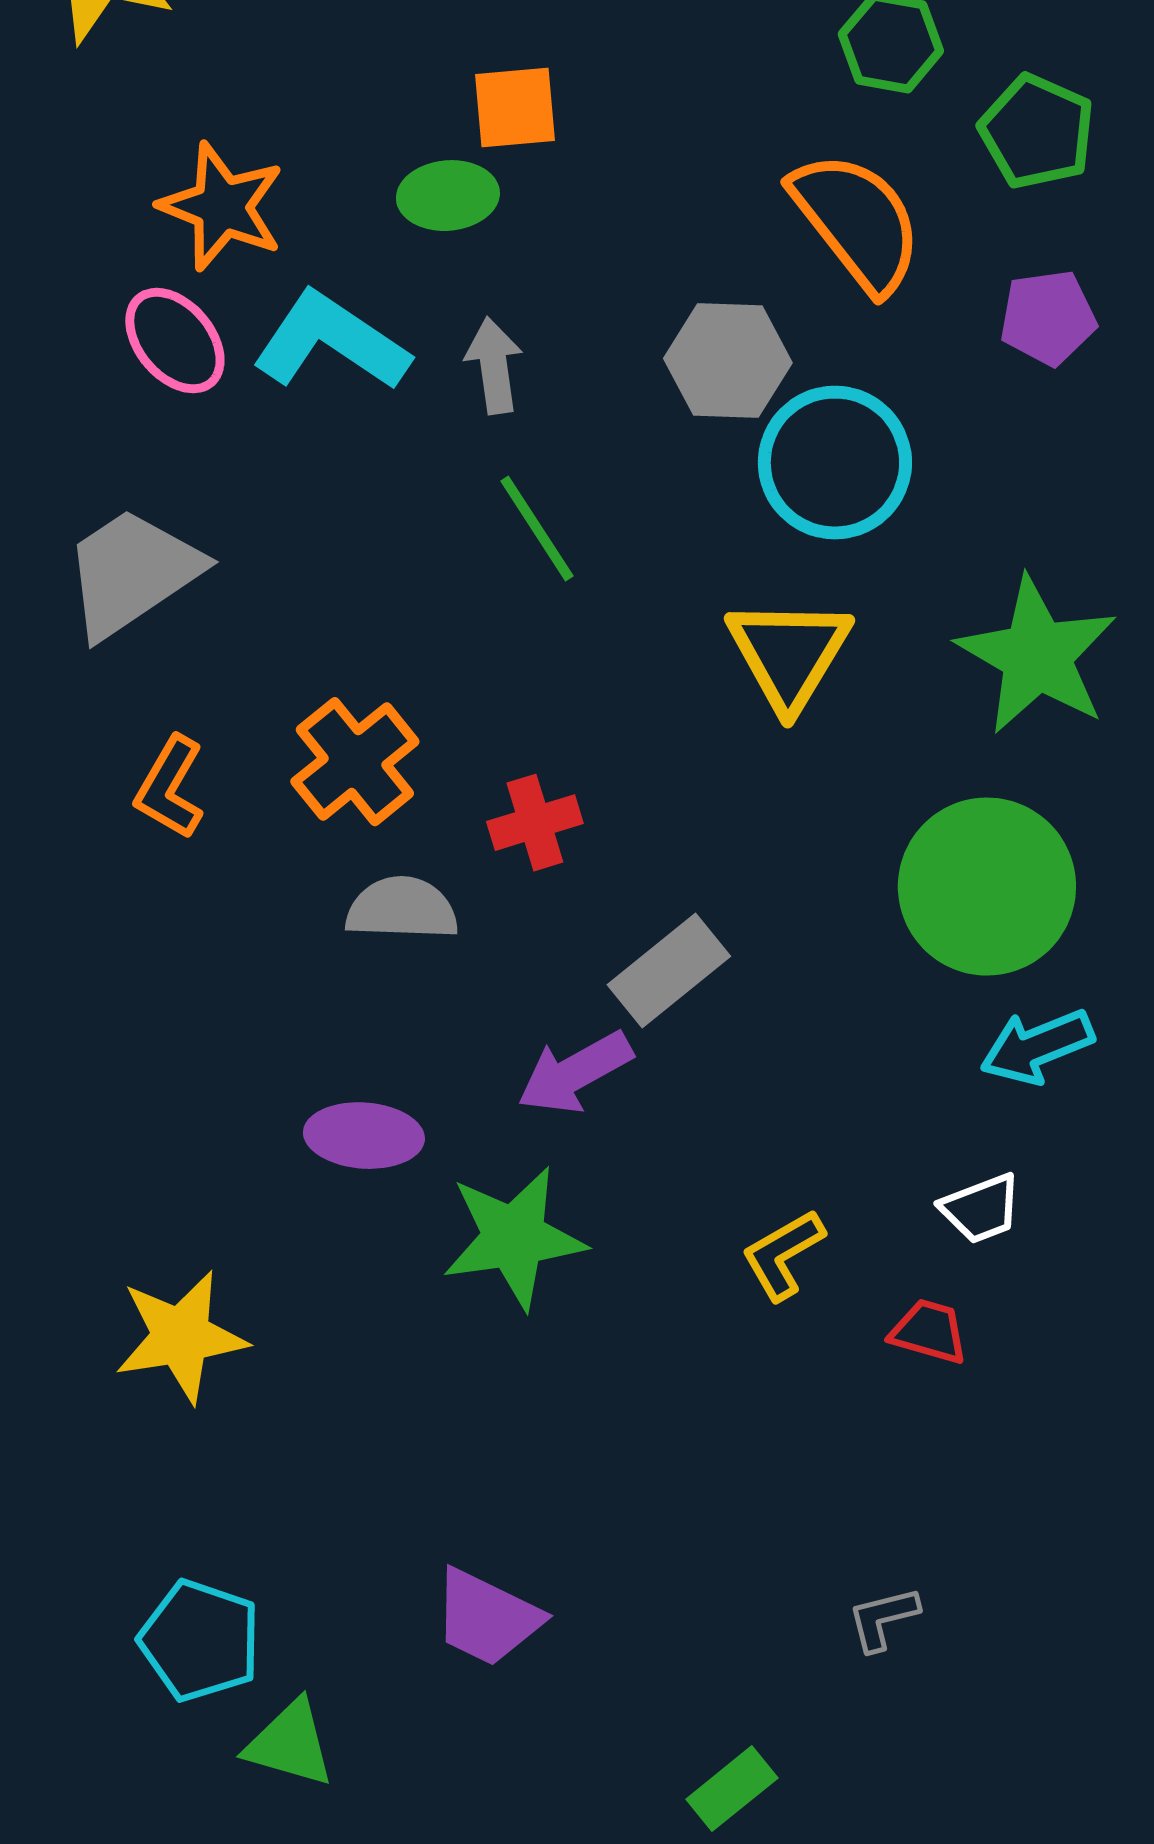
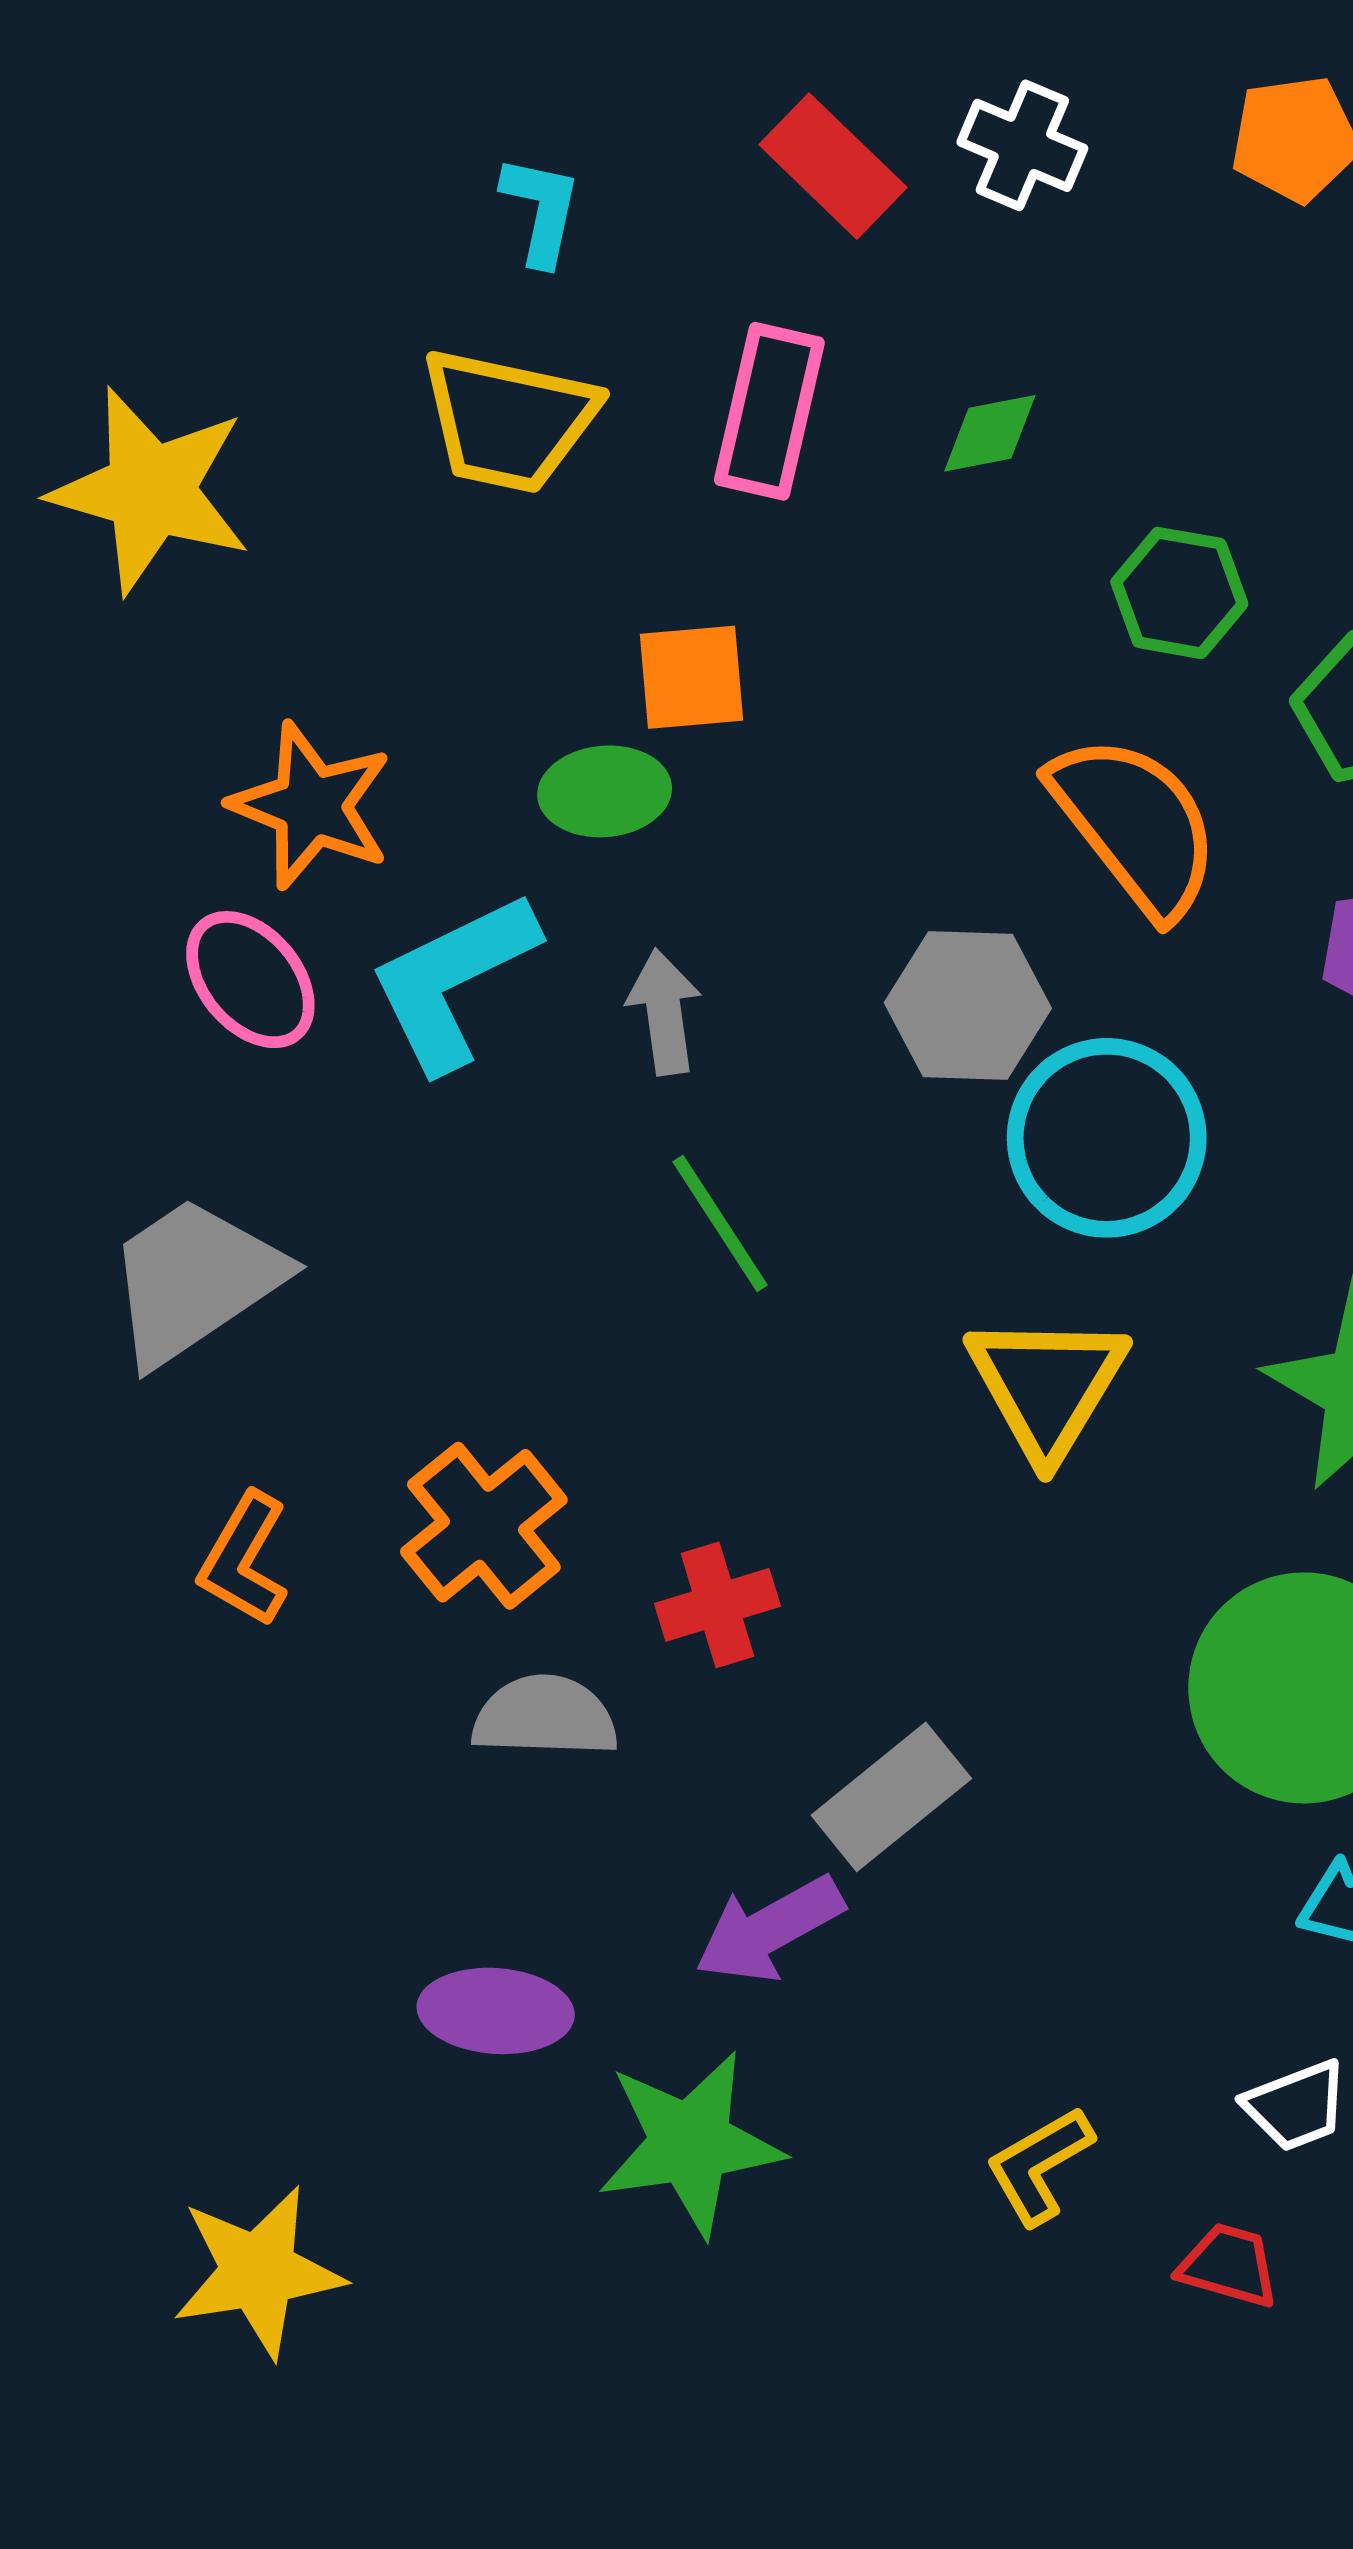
cyan L-shape: (331, 342) -> (453, 981), turned -60

